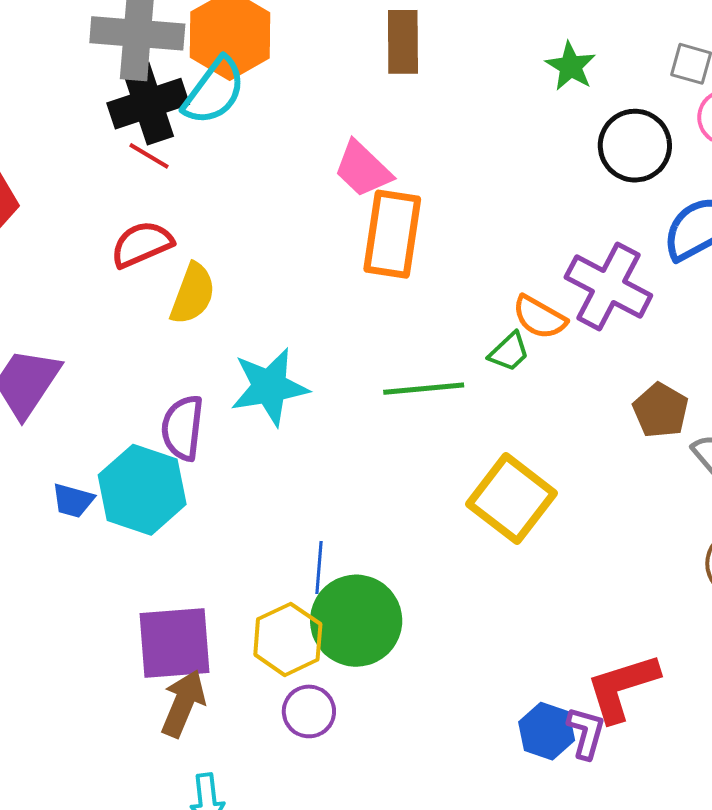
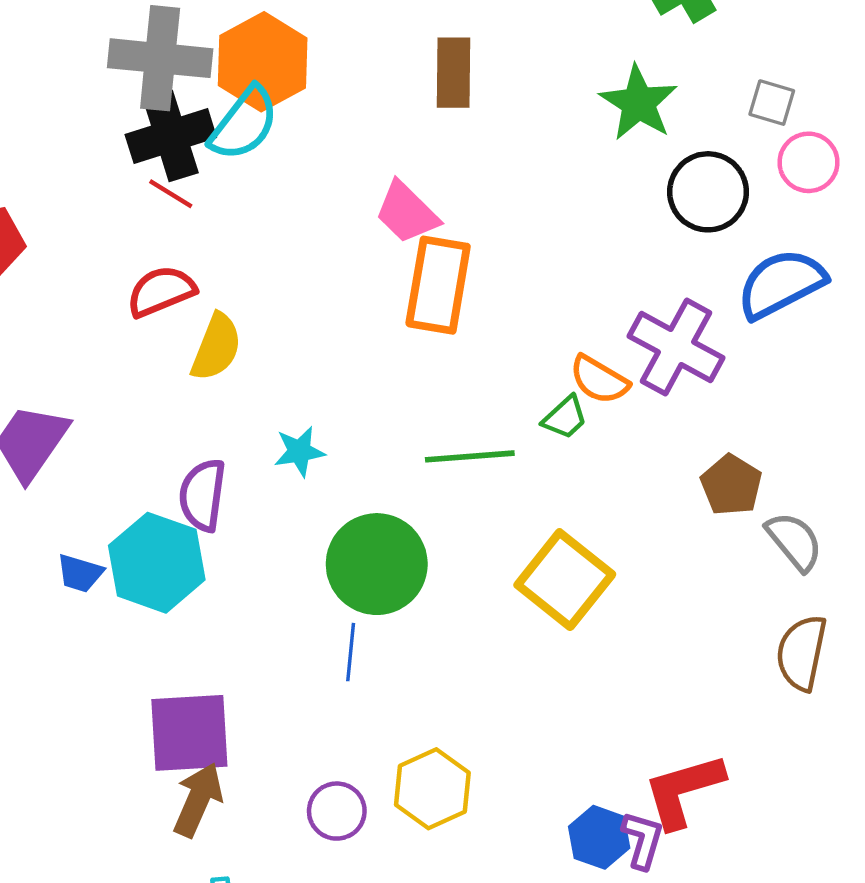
green star: (571, 66) -> (639, 103), size x1.4
cyan star: (270, 387) -> (299, 451), size x0.6
green circle: (356, 621) -> (377, 564), moved
yellow hexagon: (288, 639) -> (432, 789), moved

